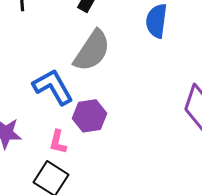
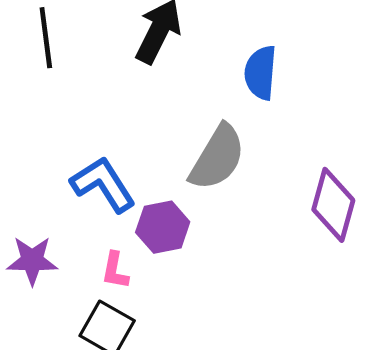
gray semicircle: (92, 51) -> (217, 157), moved

